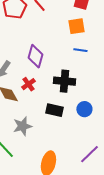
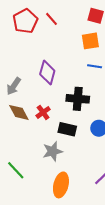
red cross: (28, 84) -> (43, 112), moved
gray star: (22, 126) -> (53, 151), moved

